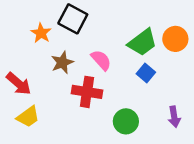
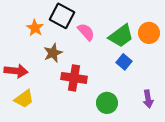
pink semicircle: (101, 60) -> (86, 32), moved
red arrow: (19, 84) -> (16, 71), turned -35

